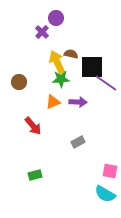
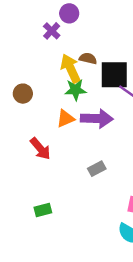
purple arrow: (78, 102) -> (97, 119), size x1.4

